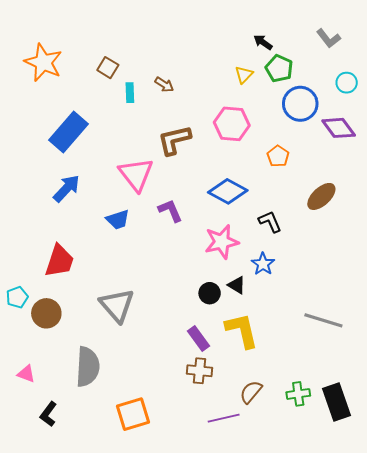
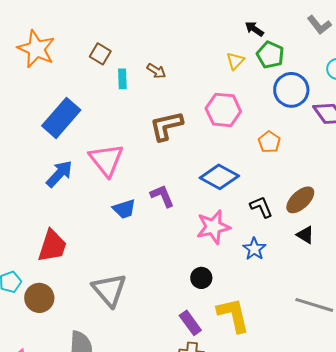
pink triangle: (136, 174) -> (106, 160), moved
brown ellipse: (321, 196) -> (300, 200), moved
blue trapezoid: (118, 220) -> (124, 209), moved
black triangle: (237, 285) -> (305, 235), moved

